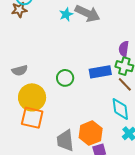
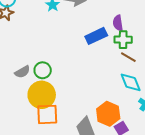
blue rectangle: (100, 72) -> (96, 36), moved
green circle: (65, 78) -> (43, 70), moved

